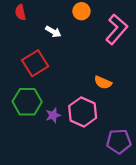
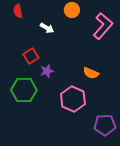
red square: (35, 63) -> (31, 56), size x0.7
purple star: (53, 115) -> (47, 71), moved

